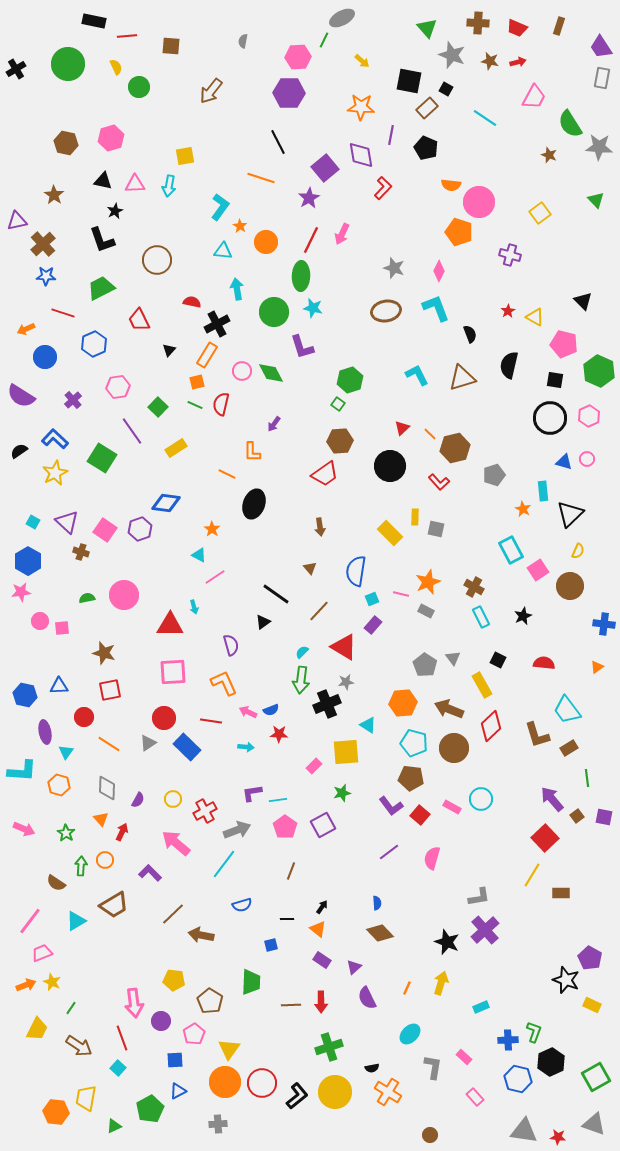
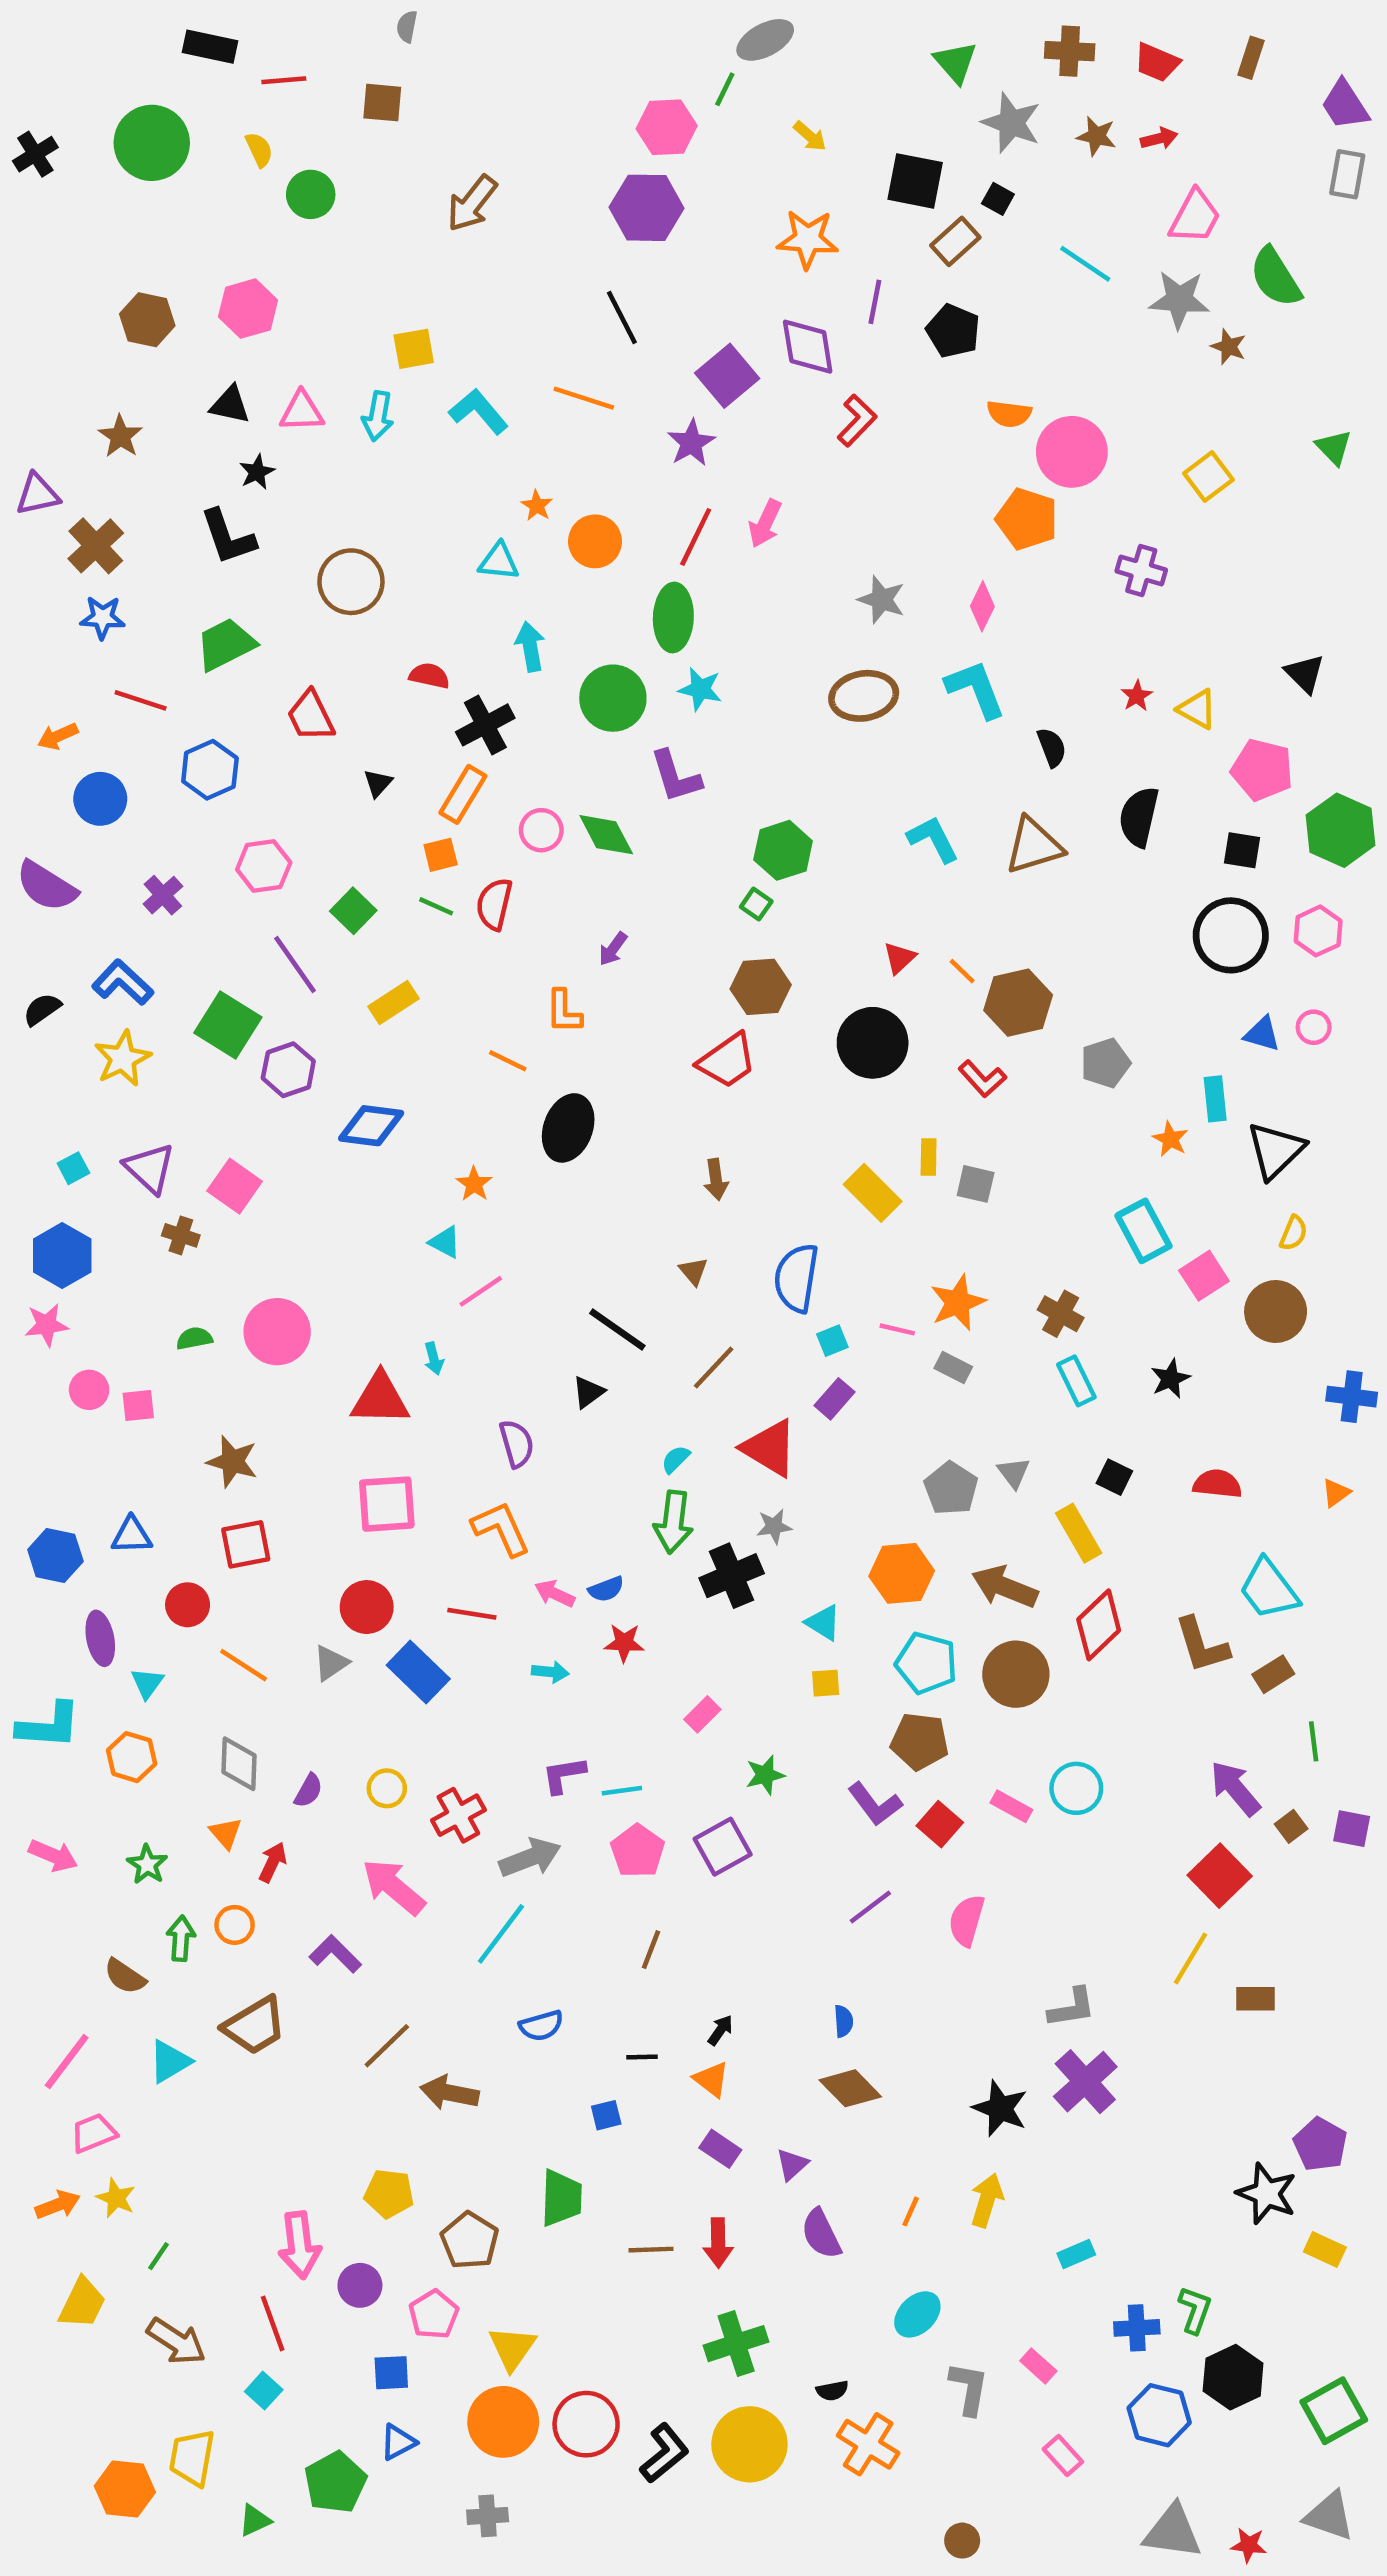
gray semicircle: (243, 41) -> (407, 26), moved
gray star: (599, 147) -> (1179, 300), moved
cyan L-shape: (220, 207) -> (479, 412), moved, turned -76
cyan square: (33, 522) -> (73, 1168), turned 32
purple hexagon: (140, 529) -> (288, 1070), moved
yellow square: (346, 752) -> (826, 1683), moved, size x0.5

